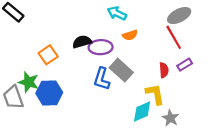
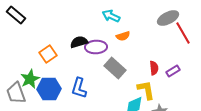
red line: (174, 37) -> (183, 33), moved
purple rectangle: (185, 65) -> (173, 71), moved
blue L-shape: (102, 79) -> (79, 88), moved
green star: (29, 82) -> (30, 79), turned 30

